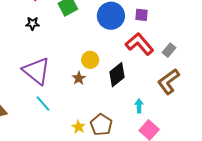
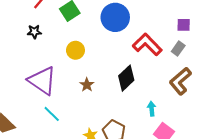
purple square: (142, 15) -> (184, 25), moved
yellow circle: (90, 60) -> (75, 50), moved

